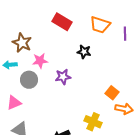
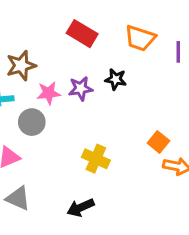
brown star: (22, 43) -> (21, 66), turned 30
purple star: (63, 77) -> (81, 88), moved
yellow cross: (93, 122) -> (96, 159), moved

